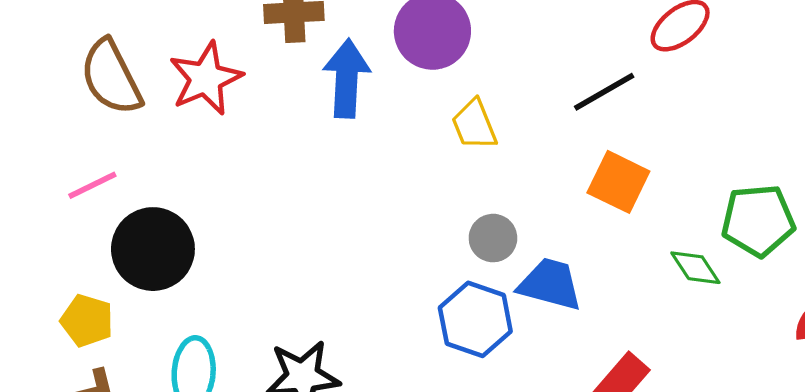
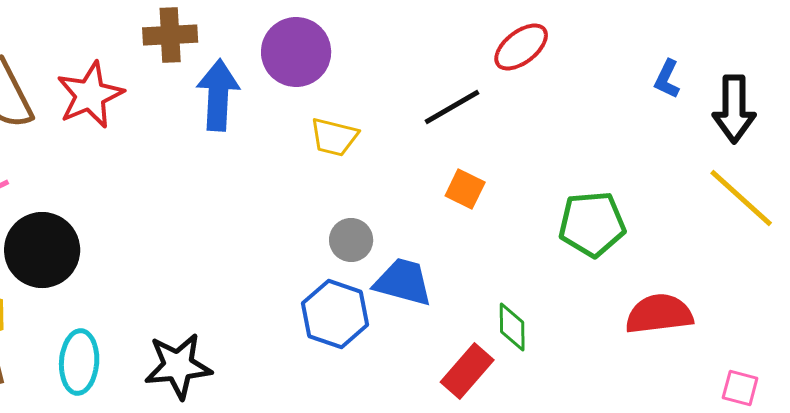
yellow trapezoid: (474, 125) -> (334, 137), turned -54
orange square: (618, 182) -> (465, 189), size x0.7
green diamond: (695, 268) -> (512, 327), moved, turned 33

